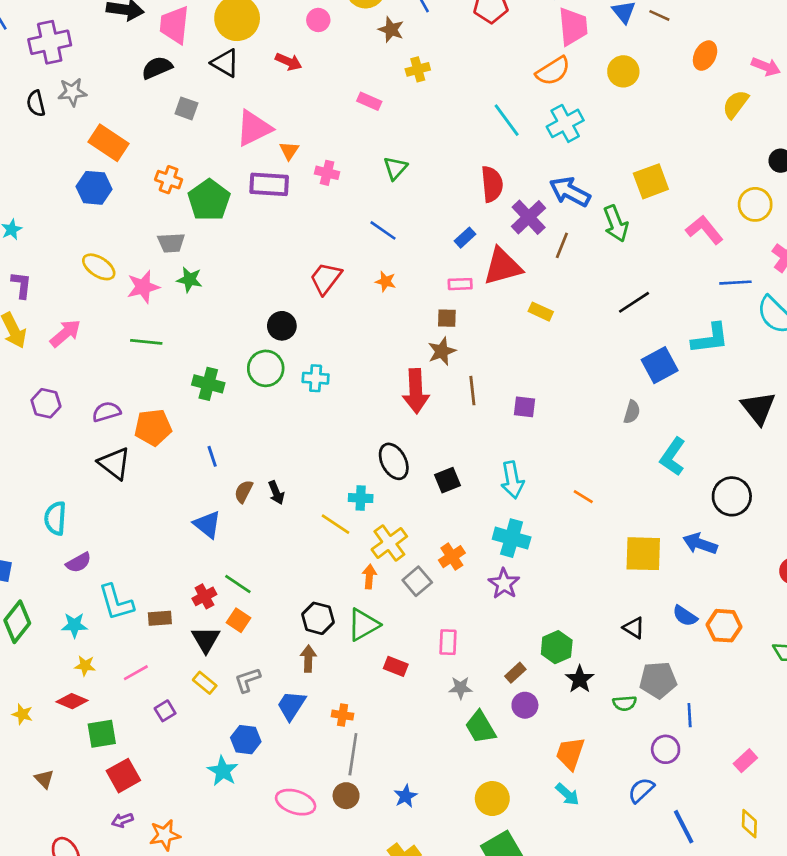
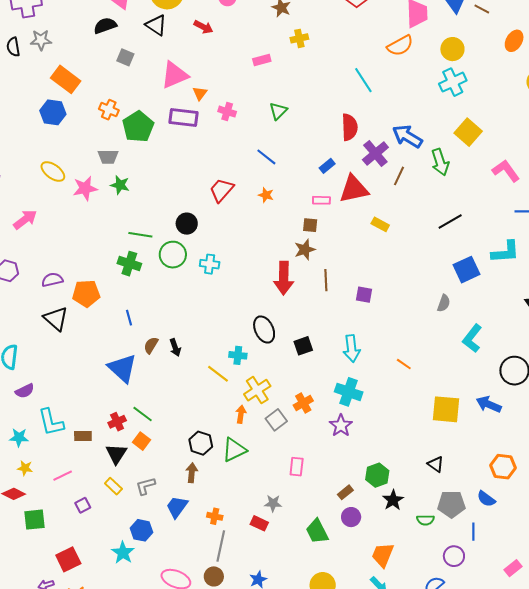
pink rectangle: (369, 101) -> (262, 60), turned -42
cyan cross: (565, 123) -> (453, 82), moved
yellow square: (651, 181) -> (468, 132), turned -32
green line: (146, 342) -> (140, 235), moved
blue triangle: (207, 524) -> (122, 368), size x1.4
blue semicircle: (685, 616) -> (486, 499), moved
red rectangle: (396, 666) -> (259, 523), moved
gray star: (461, 688) -> (273, 503), moved
red square: (123, 776) -> (68, 559), moved

